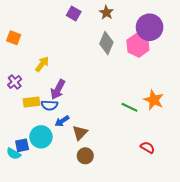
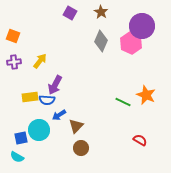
purple cross: (15, 82) -> (14, 62), moved, turned 32
cyan semicircle: (14, 154) -> (17, 157), moved

